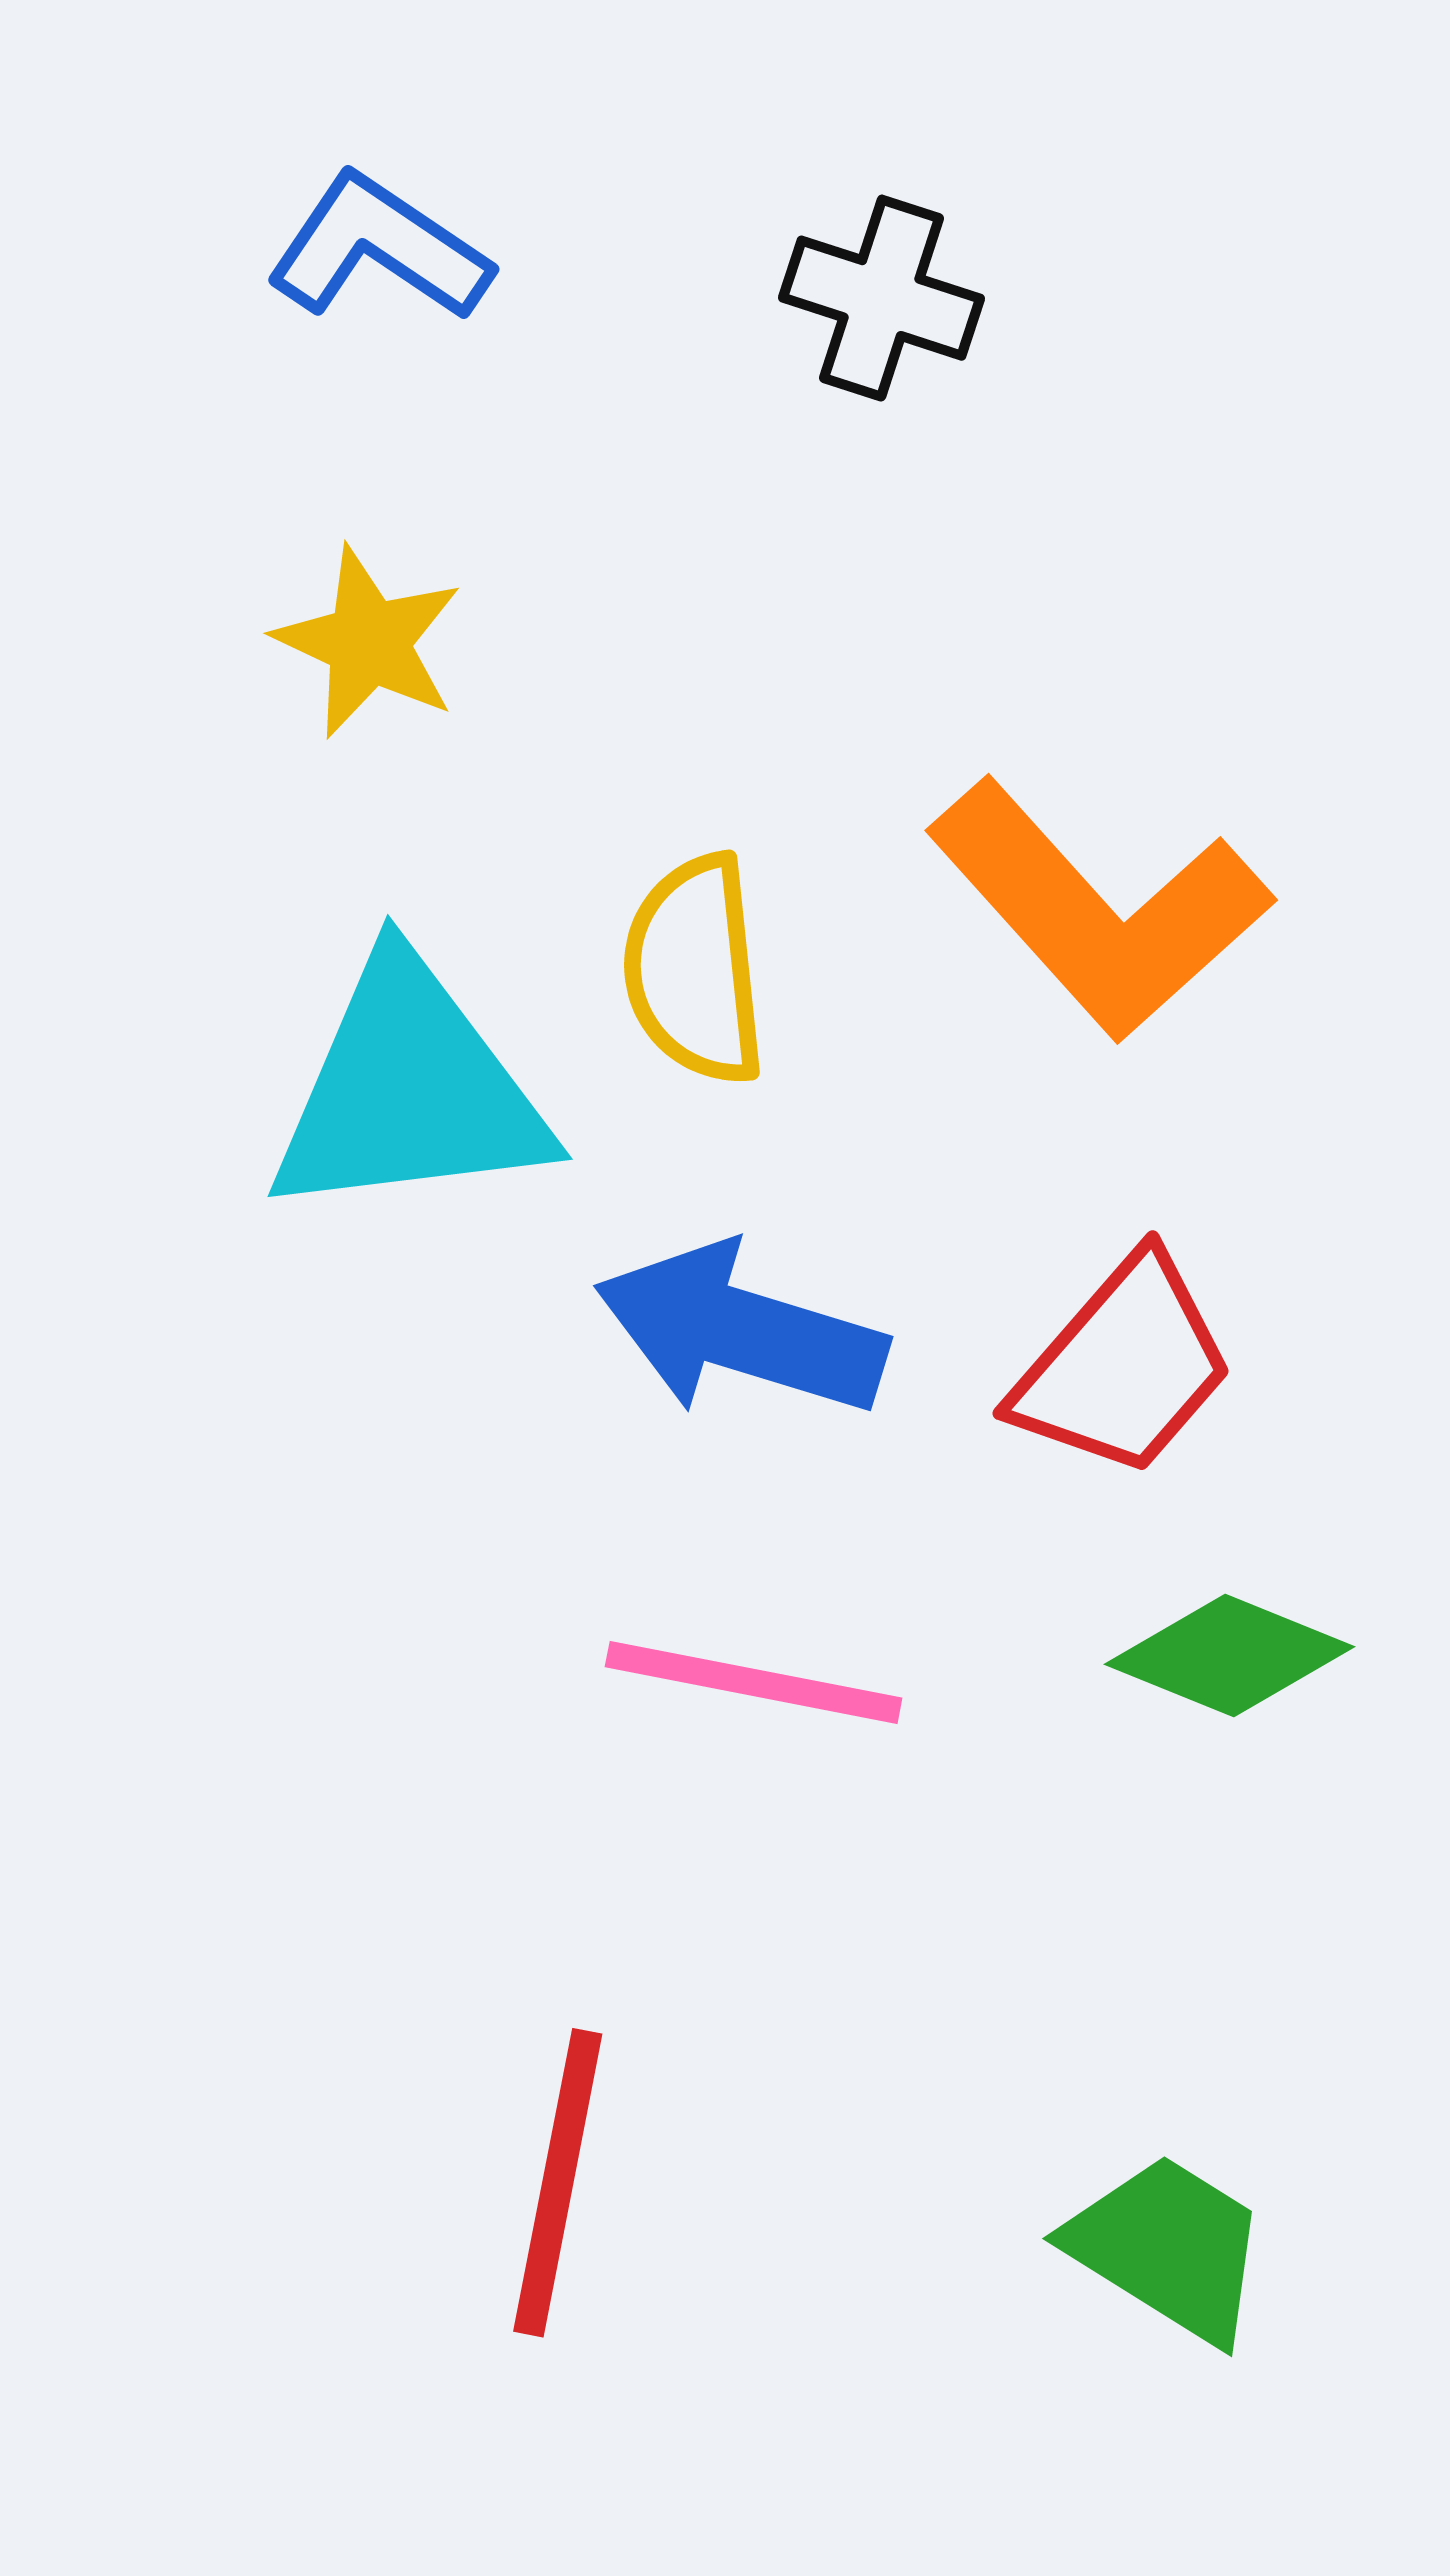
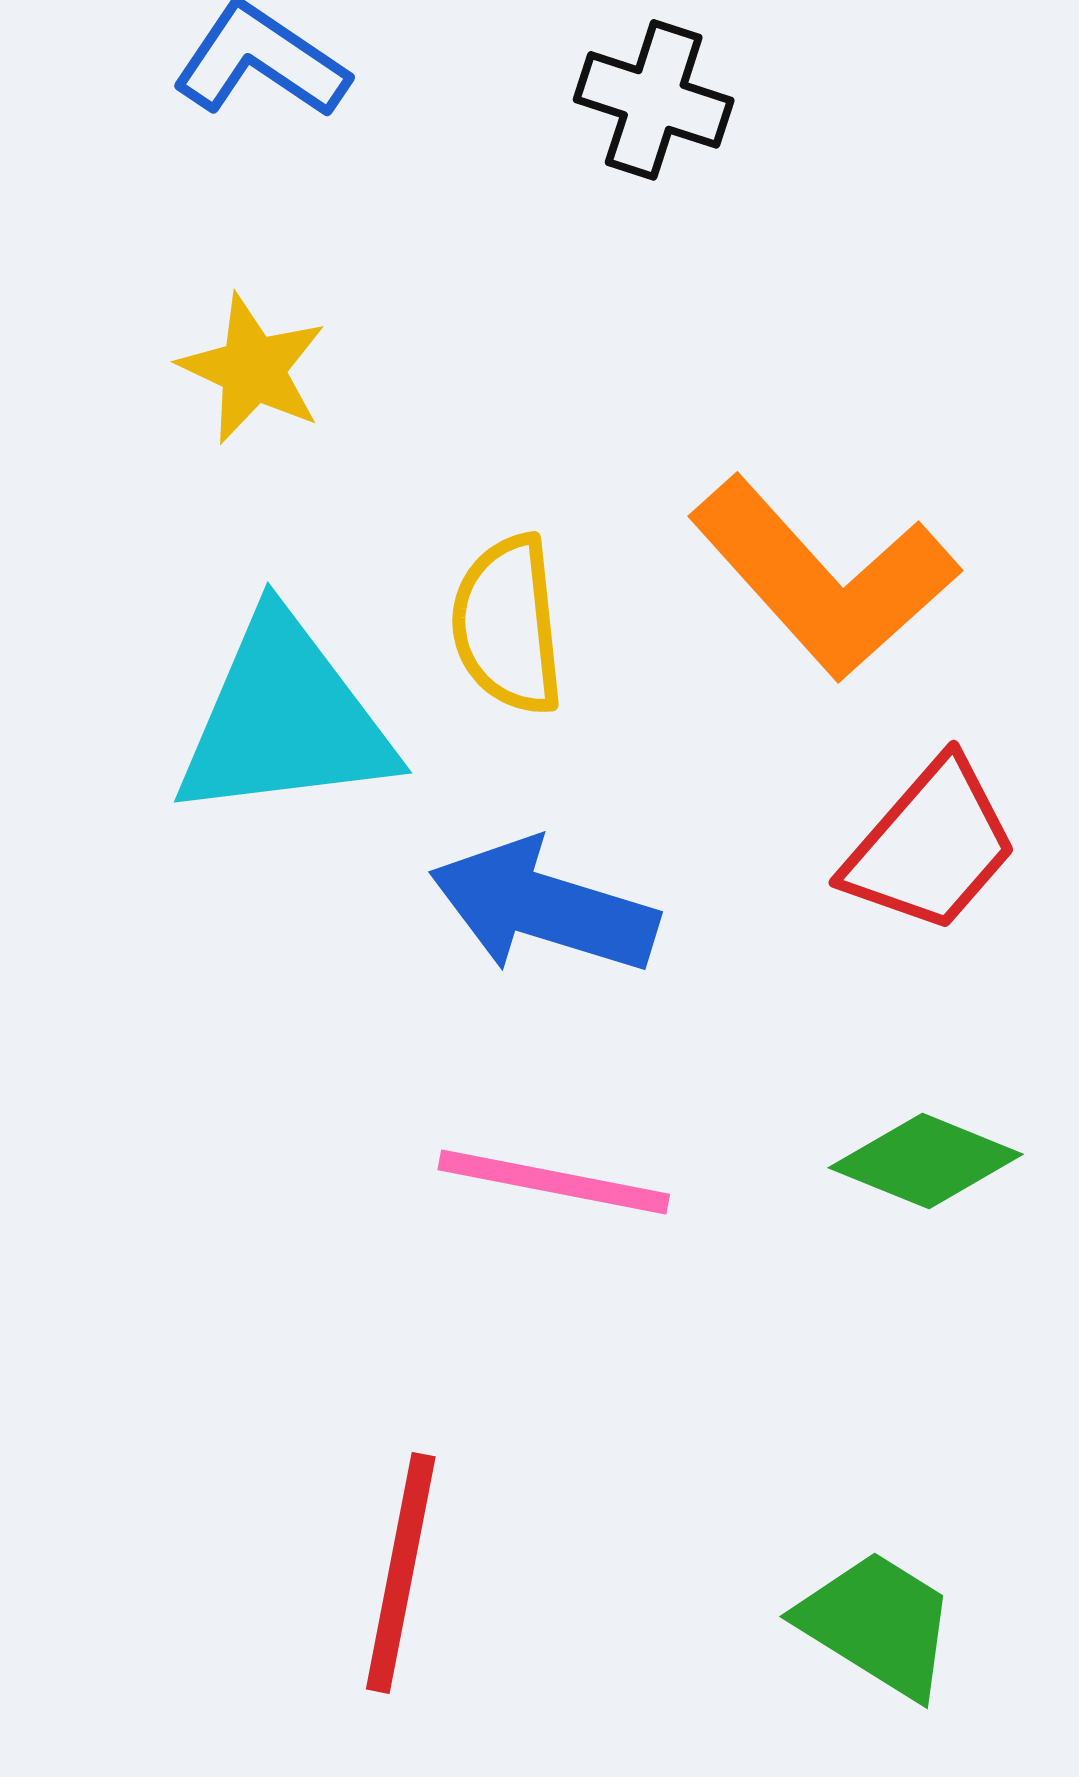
red trapezoid: (1123, 1366) -> (931, 846), moved

